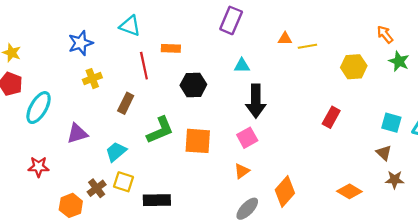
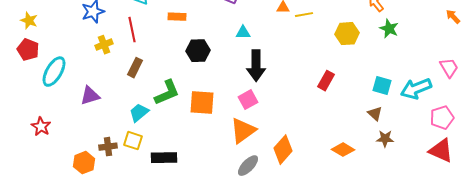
red line: (144, 66) -> (132, 30), moved
cyan trapezoid: (116, 152) -> (139, 113), moved
red star: (39, 167) -> (41, 127), moved, turned 30
orange triangle: (242, 171) -> (243, 131), size x1.8
brown cross: (97, 188) -> (108, 147), turned 30

